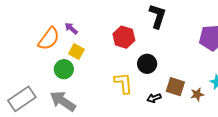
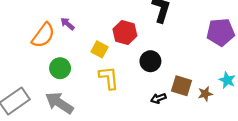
yellow square: (76, 52) -> (100, 49), moved
yellow L-shape: (123, 83) -> (109, 78), moved

